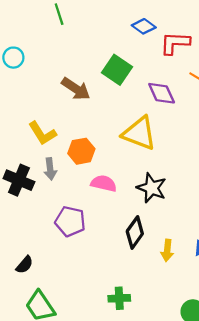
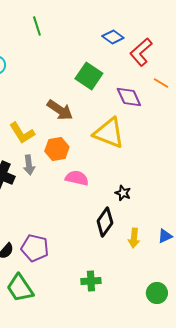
red L-shape: (175, 43) -> (141, 52), turned -44
brown arrow: (76, 89) -> (60, 110), moved
black star: (152, 188) -> (123, 193), moved, size x0.6
purple pentagon: (70, 221) -> (35, 248), moved

